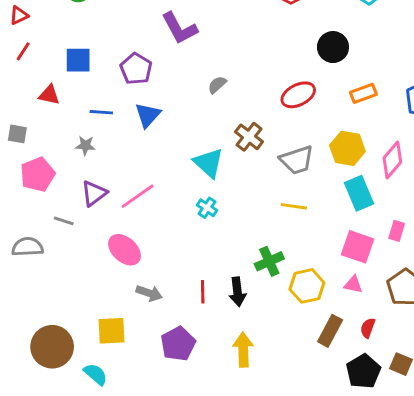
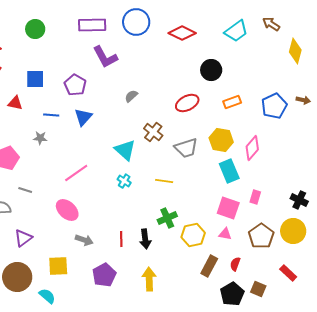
purple triangle: (94, 193) -> (23, 238), moved
yellow line: (294, 206) -> (164, 181), moved

